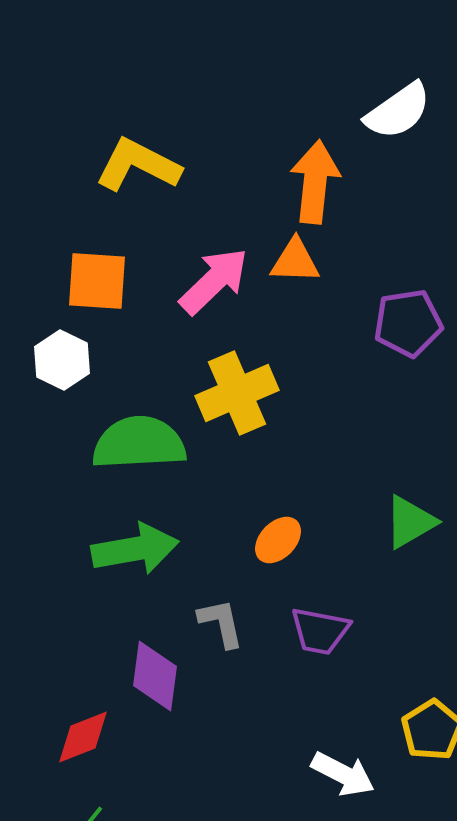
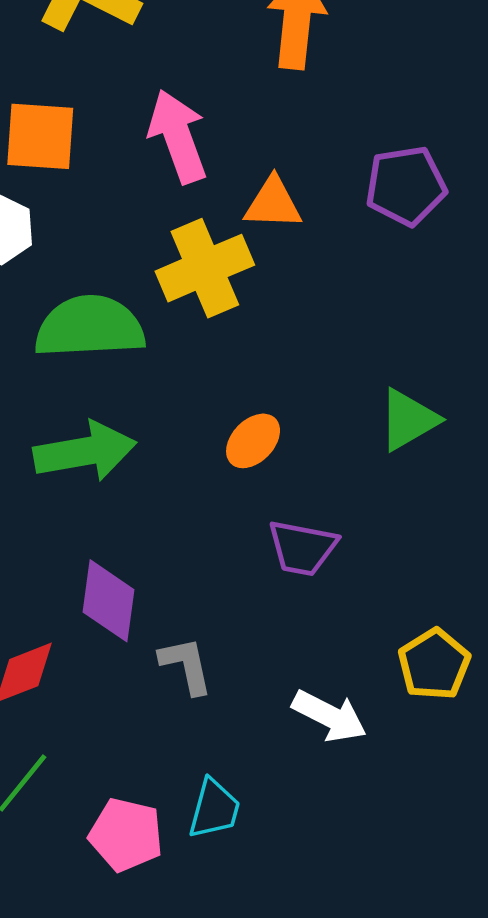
orange triangle: (295, 261) -> (273, 203), moved
pink arrow: (214, 281) -> (178, 136), turned -66
gray L-shape: (221, 623) -> (186, 665), moved

